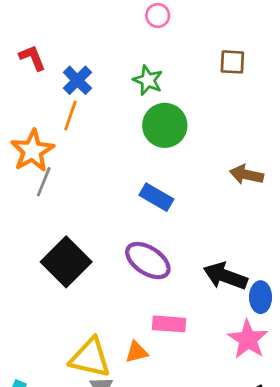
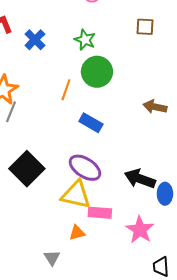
orange line: (70, 115) -> (66, 90), moved
pink star: (248, 339) -> (140, 230), moved
yellow triangle: (90, 358) -> (76, 195), moved

